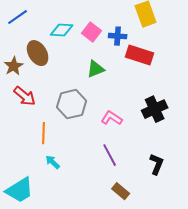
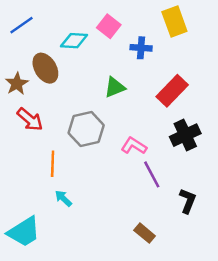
pink square: (92, 32) -> (109, 26), moved
red rectangle: (140, 55) -> (172, 91), moved, turned -64
purple line: (110, 155) -> (152, 174), moved

